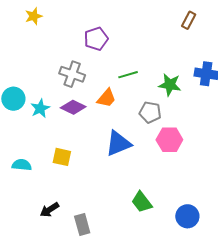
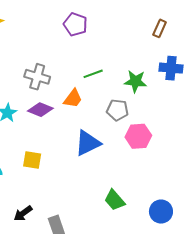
brown rectangle: (189, 20) -> (160, 28), moved
purple pentagon: (96, 39) -> (75, 24), moved, turned -30

